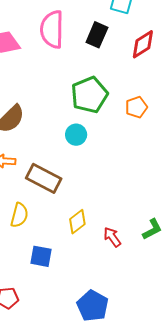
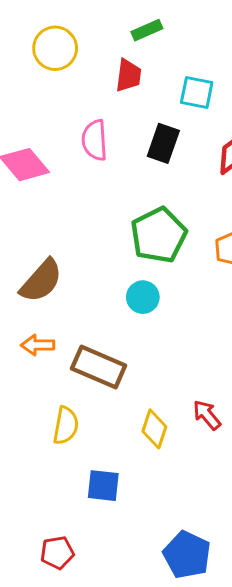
pink semicircle: (52, 29) -> (95, 140), size x0.7
yellow diamond: (77, 222) -> (154, 429), turned -30
red arrow: (112, 237) -> (207, 415), moved

